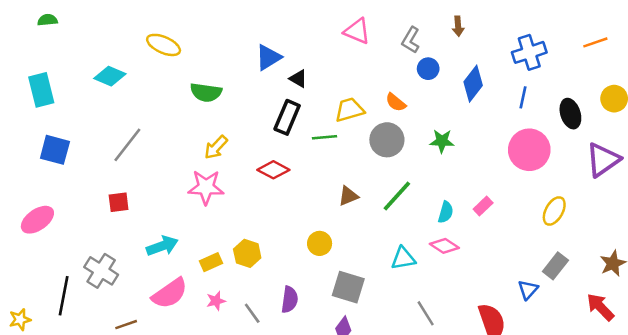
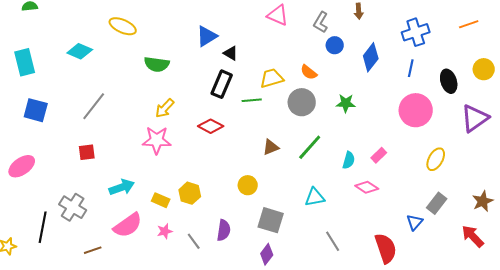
pink diamond: (444, 246) -> (367, 187), moved
yellow rectangle: (211, 262) -> (161, 200), turned 48

